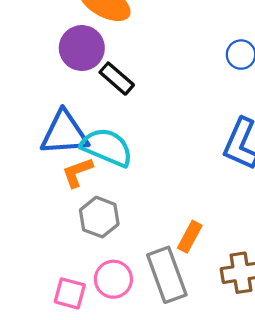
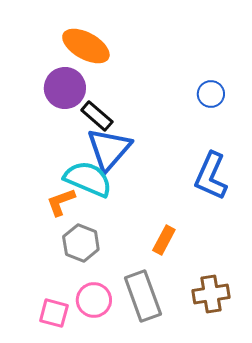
blue triangle: (64, 133) -> (109, 149), moved, turned -45
orange rectangle: (190, 237) -> (164, 240), moved

